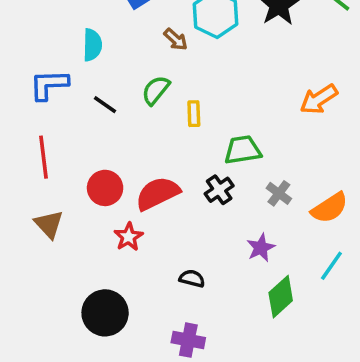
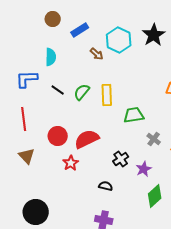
green semicircle: (156, 90) -> (82, 92), moved
yellow rectangle: (194, 114) -> (107, 95), size x1.5
black cross: (219, 190) -> (121, 159), moved
black circle: (105, 313) -> (36, 212), moved

